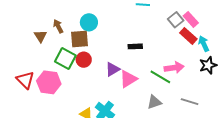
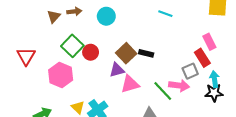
gray square: (176, 20) -> (190, 71), moved
brown arrow: (58, 26) -> (74, 11), turned 96
brown square: (79, 39) -> (126, 53), moved, turned 36
cyan arrow: (204, 44) -> (215, 79), moved
pink hexagon: (49, 82) -> (61, 75), moved

